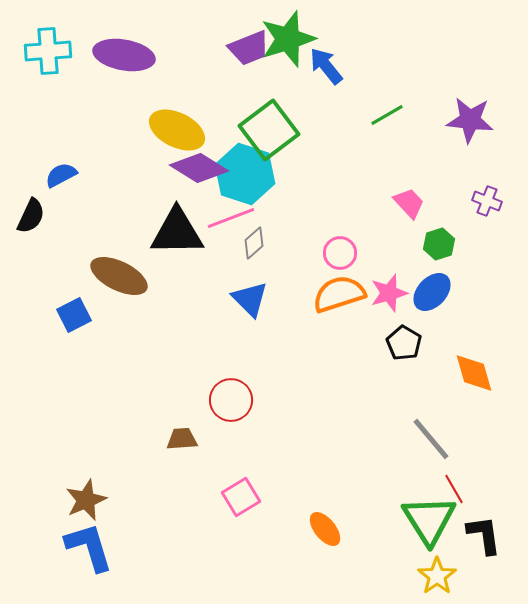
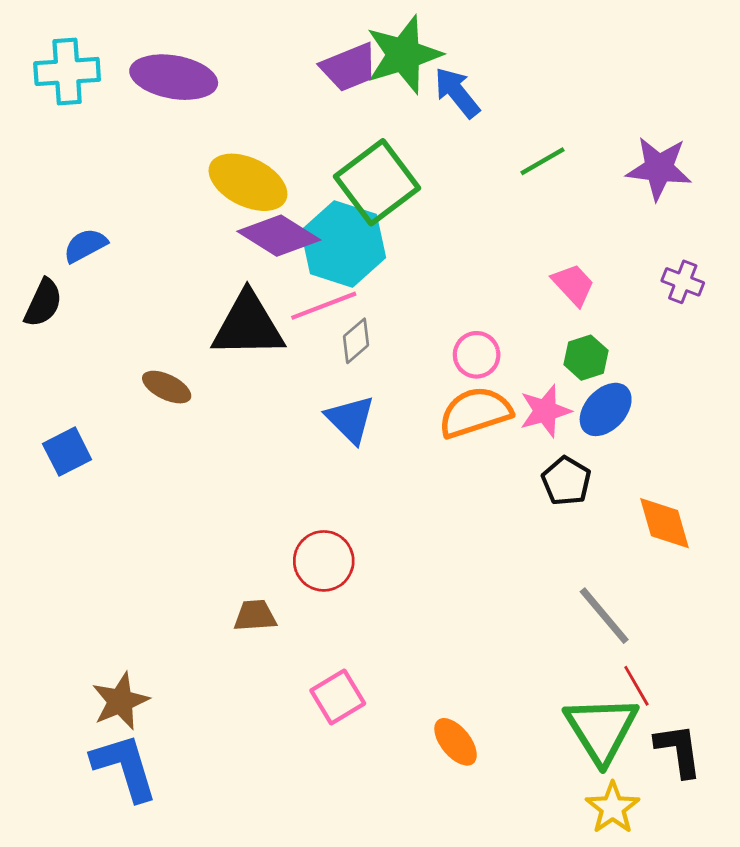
green hexagon: (439, 244) -> (586, 358), moved
brown ellipse: (119, 276) -> (167, 387), size x0.6
blue square: (74, 315) -> (67, 452), moved

